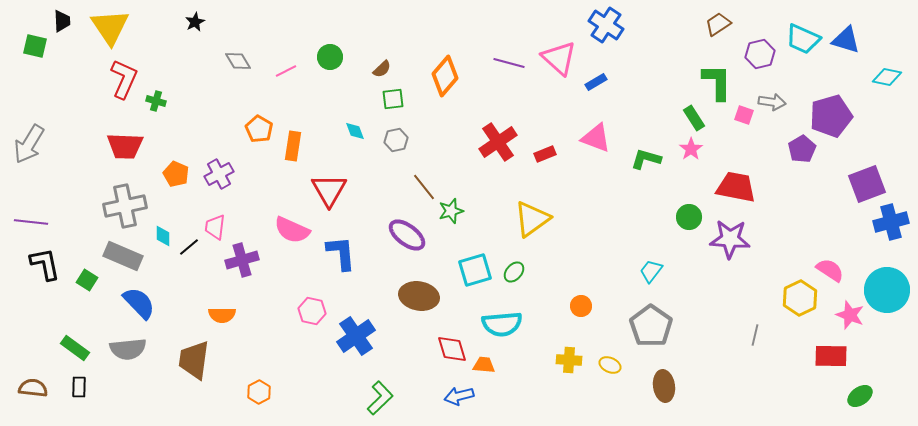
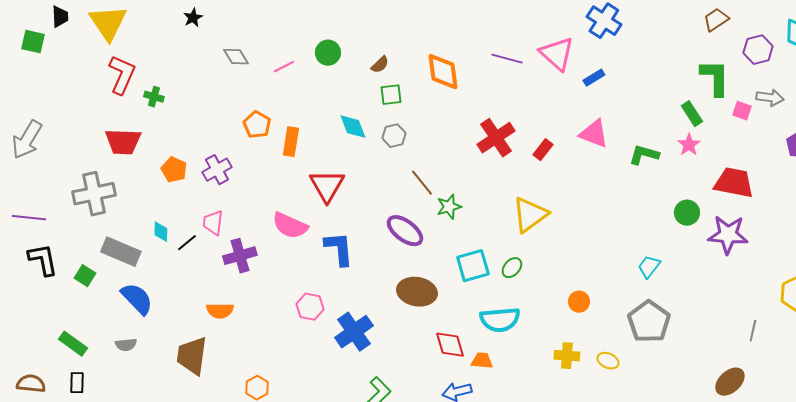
orange diamond: (445, 76) -> (443, 72), turned -48
cyan diamond: (355, 131) -> (353, 127), size x1.4
red rectangle: (545, 154) -> (543, 150), turned -30
gray cross: (125, 206) -> (94, 194), moved
gray semicircle: (128, 349) -> (126, 345), size x0.6
brown ellipse: (664, 386) -> (730, 382), moved, turned 56

